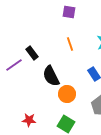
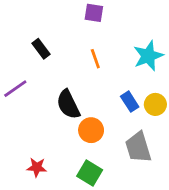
black rectangle: (32, 53) -> (41, 49), moved

